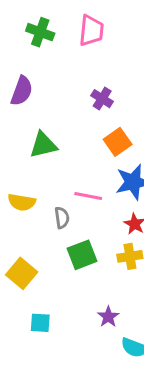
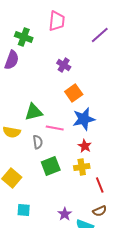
green cross: (40, 32) -> (24, 37), moved
green triangle: (43, 145) -> (34, 112), moved
purple star: (108, 317) -> (65, 214), moved

